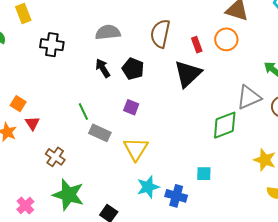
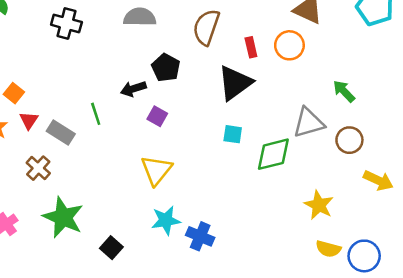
black arrow: (103, 68) -> (133, 89), moved, turned -84
gray rectangle: (100, 133) -> (61, 132), moved
brown cross: (55, 157) -> (38, 168), moved
cyan square: (204, 174) -> (233, 134), moved

